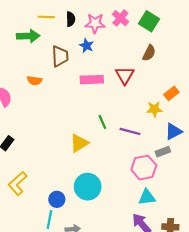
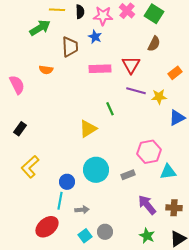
green arrow: (28, 36) -> (40, 28), turned -30
orange rectangle: (171, 93) -> (175, 73), moved
purple line: (130, 131) -> (136, 91), moved
gray rectangle: (163, 152) -> (128, 175), moved
cyan triangle: (147, 197) -> (168, 172), moved

